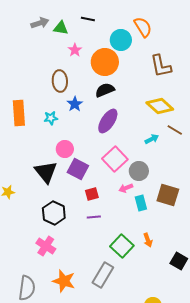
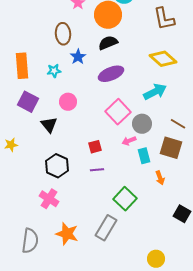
purple ellipse: (108, 121) -> (111, 74), turned 35
brown line: (175, 130) -> (178, 124), moved
cyan arrow: (152, 139) -> (155, 92), size x1.6
purple square: (78, 169) -> (28, 102), moved
black triangle: (46, 172) -> (49, 125), size x0.7
orange arrow: (148, 240) -> (160, 178), moved

